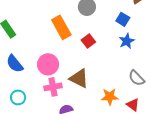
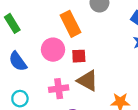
red square: (88, 41) -> (79, 56), moved, turned 32
pink circle: (48, 64) -> (53, 50), moved

